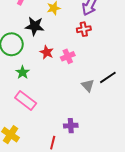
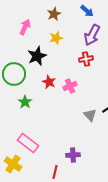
black star: (35, 26) -> (37, 56), turned -30
pink rectangle: (26, 100) -> (28, 143), moved

